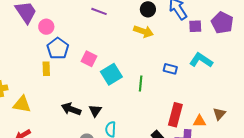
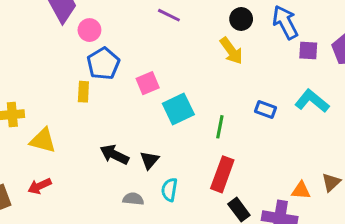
yellow arrow: (143, 31) -> (231, 51), turned 30
pink square: (89, 59) -> (148, 83), turned 35
red rectangle: (175, 115) -> (222, 174), moved

